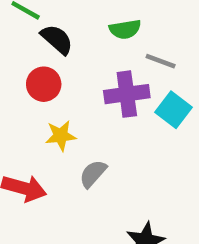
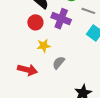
purple cross: (127, 94) -> (61, 19), moved, turned 30

